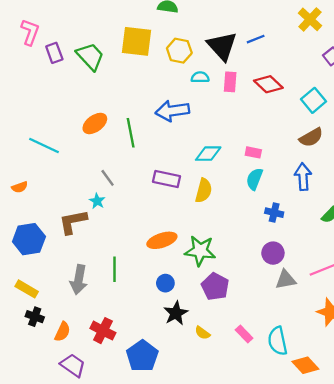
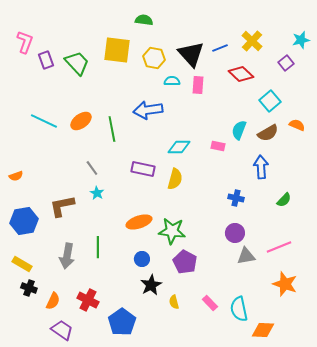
yellow cross: (310, 19) -> (252, 41), moved
red diamond: (268, 84) -> (241, 74), moved
cyan line: (44, 145) -> (44, 121), moved
cyan semicircle: (254, 179) -> (239, 130), moved
cyan star: (97, 201) -> (97, 193), moved
yellow semicircle: (202, 333) -> (174, 302), turned 40
orange diamond: (305, 365) -> (263, 330), turned -45

